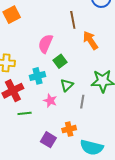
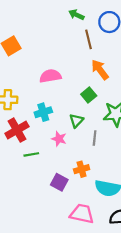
brown line: (73, 20) -> (88, 39), moved
pink semicircle: (46, 44) -> (50, 76), turned 60
green square: (60, 61) -> (89, 95), moved

